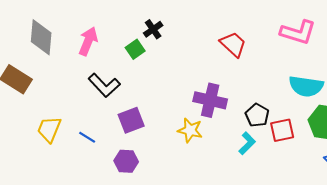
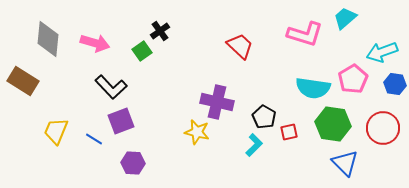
pink arrow: (88, 41) -> (95, 43), turned 84
purple square: (131, 120) -> (121, 121), moved
red square: (282, 130) -> (289, 132), size x0.7

